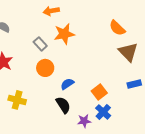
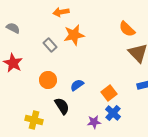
orange circle: (45, 68) -> (48, 80), moved
yellow cross: (17, 100) -> (34, 120), moved
black semicircle: (63, 105) -> (62, 106), moved

